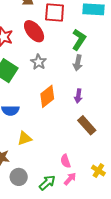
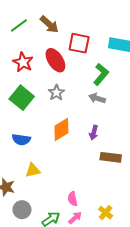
gray arrow: (78, 63) -> (97, 98), turned 91
brown rectangle: (87, 125) -> (111, 157), moved, turned -48

